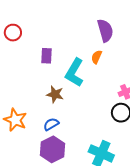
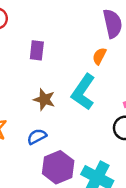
cyan L-shape: (74, 73) -> (83, 92), moved
purple hexagon: (52, 149) -> (58, 167), moved

